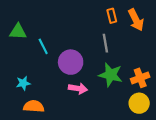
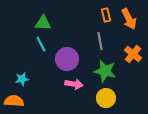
green triangle: (18, 32) -> (43, 23), moved
orange cross: (140, 78) -> (133, 54), moved, turned -30
yellow circle: (139, 103) -> (106, 98), moved
orange semicircle: (34, 106) -> (14, 101), moved

